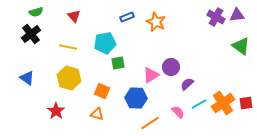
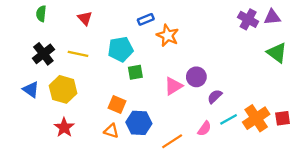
green semicircle: (36, 12) -> (41, 14), turned 112
orange star: (156, 22) -> (168, 35), moved
black cross: (31, 34) -> (43, 54), moved
yellow hexagon: (69, 78) -> (63, 89), moved
blue hexagon: (136, 98) -> (139, 123), moved
pink semicircle: (178, 112) -> (204, 129), turned 80

